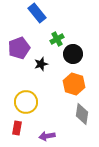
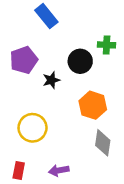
green cross: (57, 39) -> (107, 45), moved, turned 32
black circle: (73, 54) -> (80, 61), moved
red rectangle: (17, 128) -> (19, 170), moved

